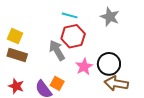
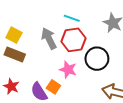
gray arrow: (57, 50) -> (49, 39), moved
black circle: (109, 64) -> (97, 59), moved
pink star: (84, 67) -> (68, 70), moved, turned -30

